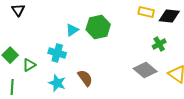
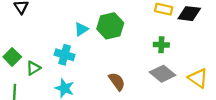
green cross: (159, 44) -> (161, 45), moved, turned 32
brown semicircle: (85, 78) -> (117, 81), moved

